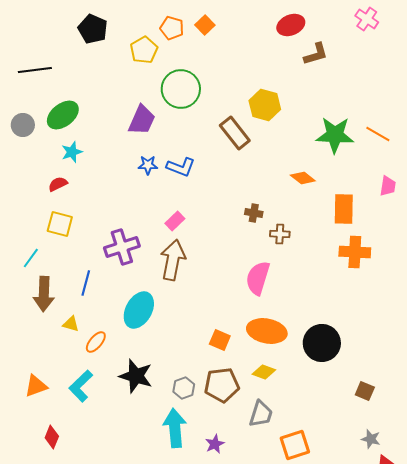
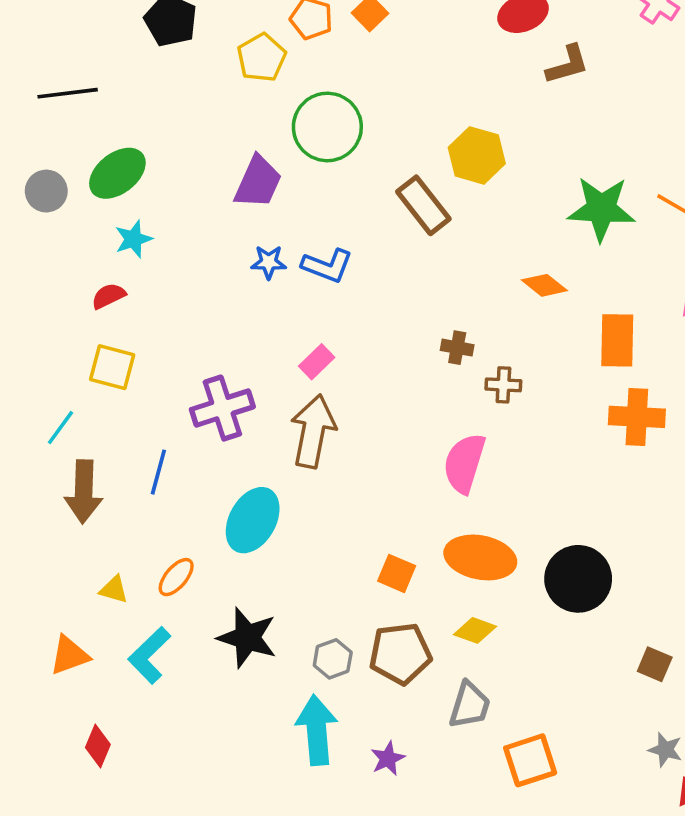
yellow triangle: (71, 324) -> (114, 590), moved

